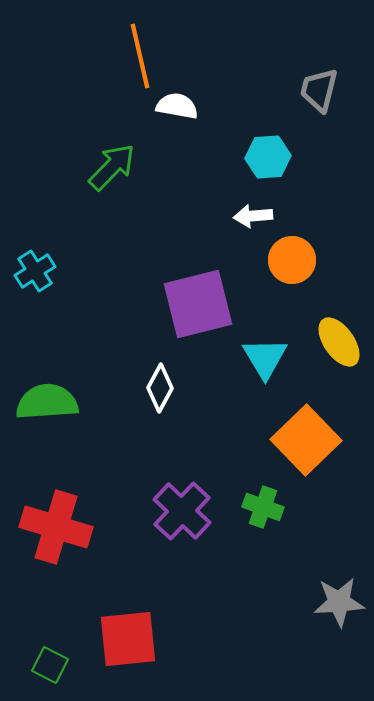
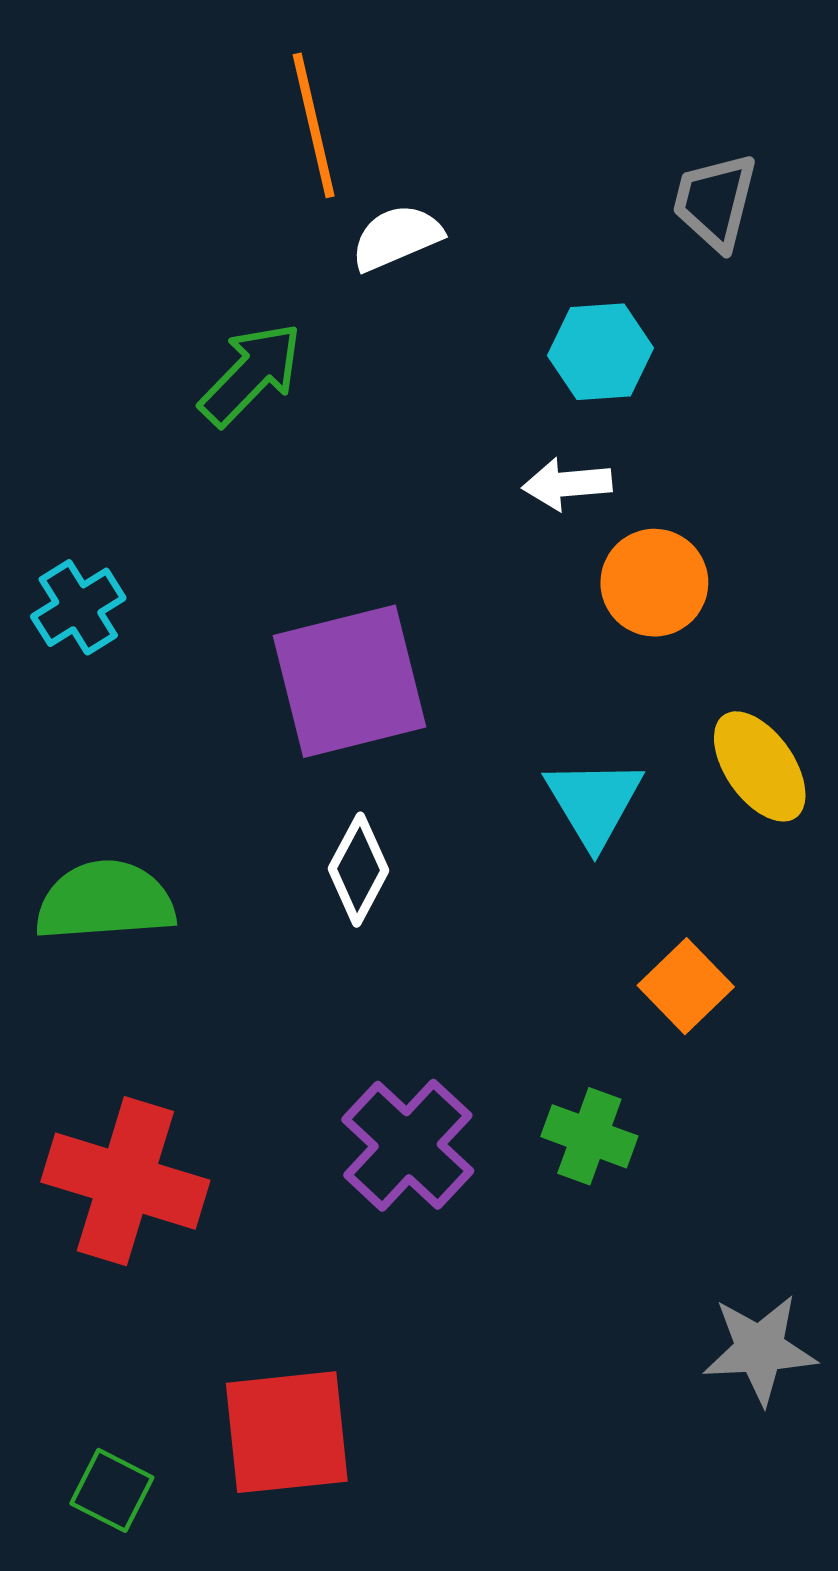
white semicircle: (177, 106) -> (397, 237), turned -33
purple square: (198, 304) -> (350, 681), moved
orange square: (306, 440) -> (686, 986), size x0.6

